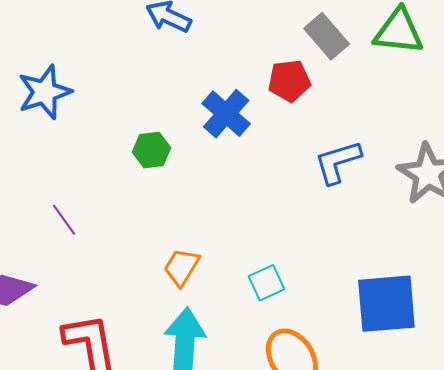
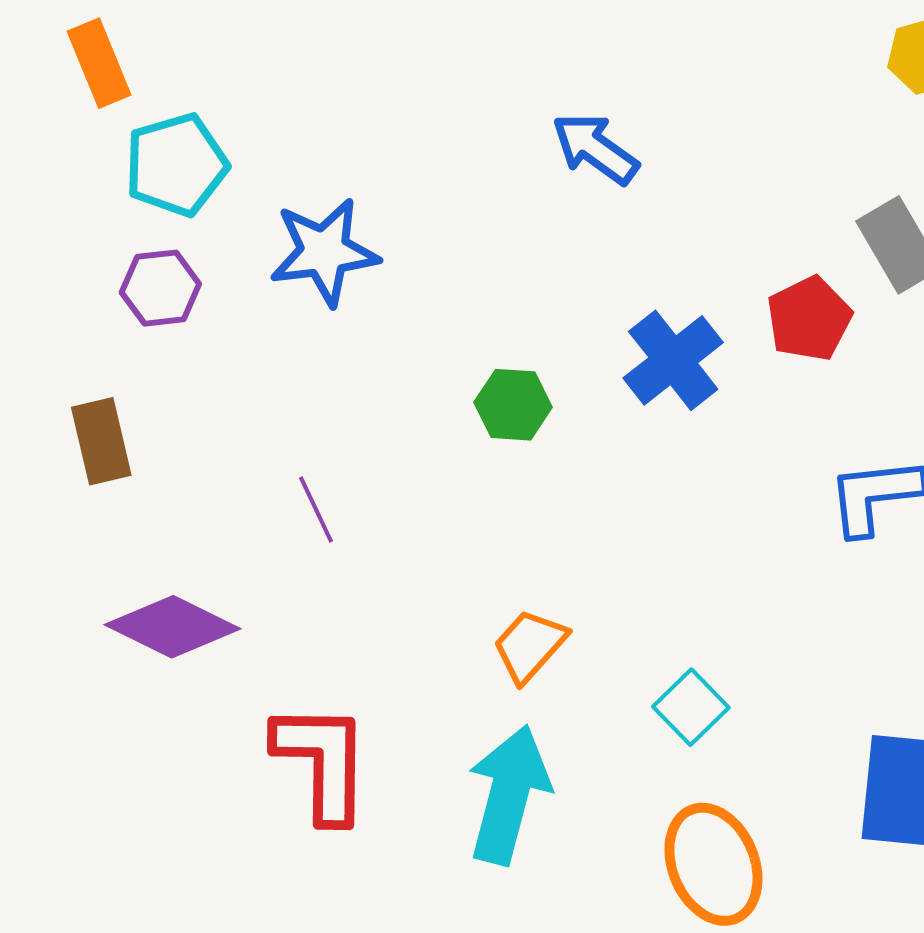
red pentagon: (289, 81) -> (809, 319), turned -30
cyan square: (266, 283) -> (691, 707), turned -30

